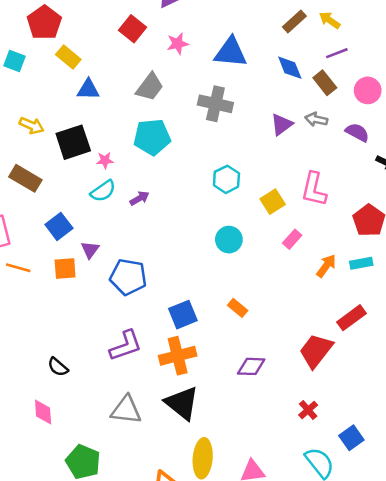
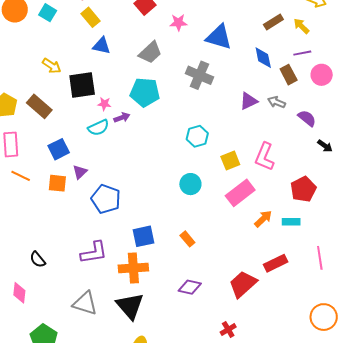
pink circle: (368, 90) -> (322, 75), moved
purple arrow: (139, 198) -> (122, 117), moved
pink rectangle: (292, 239) -> (240, 193), size x1.8

